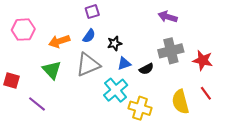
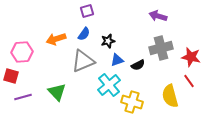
pink hexagon: (23, 30) -> (22, 52), moved
green triangle: (52, 70) -> (57, 92), moved
red line: (206, 93) -> (189, 81), moved
purple line: (37, 104) -> (23, 97), moved, turned -54

